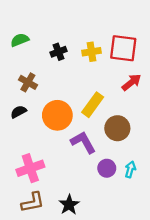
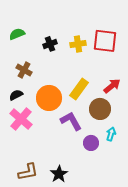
red arrow: (131, 82) -> (112, 86), moved
pink cross: (30, 168) -> (21, 119), moved, turned -30
cyan arrow: (130, 169) -> (111, 134), moved

